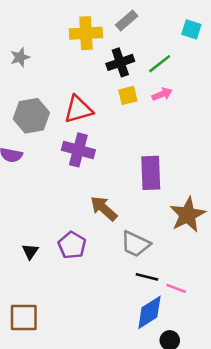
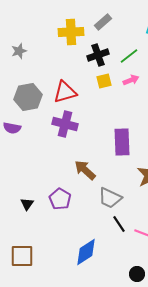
black line: (147, 277) -> (119, 224), turned 42
blue diamond: (149, 312) -> (86, 252), moved

